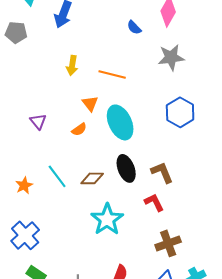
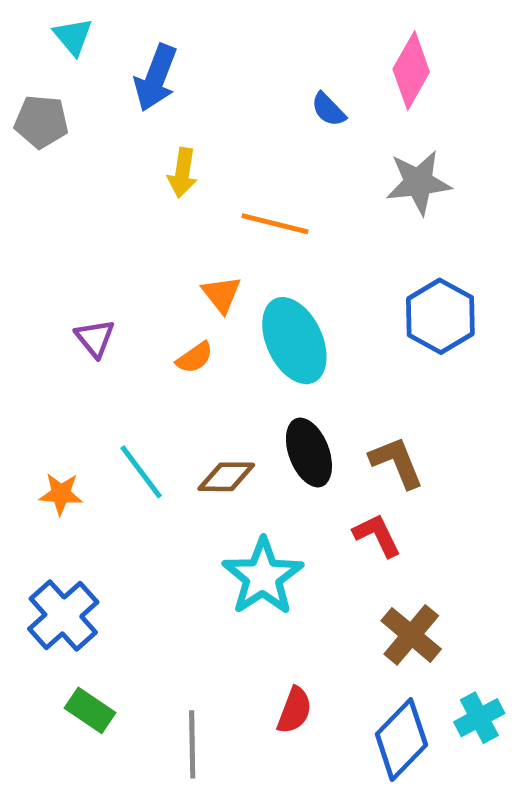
yellow arrow: (72, 65) -> (182, 173), moved
orange star: (24, 185) -> (61, 494), turned 30
brown cross: (168, 243) -> (411, 635), turned -30

